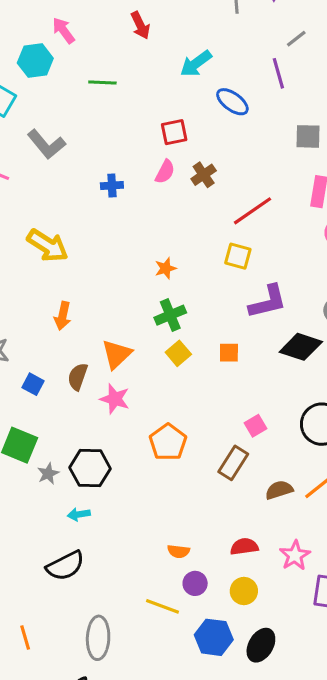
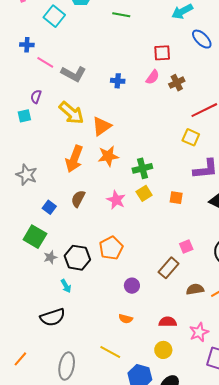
gray L-shape: (46, 144) -> (73, 74), moved, turned -30
orange star: (166, 268) -> (108, 156), moved, size x1.5
orange arrow: (63, 316) -> (74, 159), size x1.5
orange triangle: (117, 354) -> (102, 126), moved
blue square: (33, 384) -> (49, 207), moved
pink star: (115, 399) -> (116, 200), moved
orange pentagon: (168, 442) -> (111, 248), moved
cyan arrow: (79, 514) -> (66, 286), turned -120
purple circle: (195, 583) -> (132, 286), moved
orange line: (25, 638) -> (20, 359), turned 49

